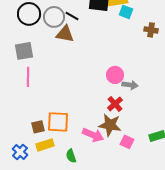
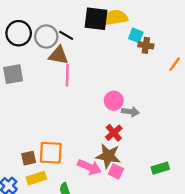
cyan square: (126, 12) -> (136, 35), moved
brown cross: (151, 30) -> (146, 45), moved
pink line: (28, 77) -> (67, 75), moved
pink square: (127, 142) -> (116, 171), moved

